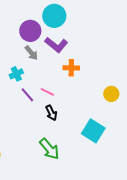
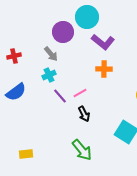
purple L-shape: (56, 45) -> (103, 42), moved
gray arrow: (31, 53) -> (51, 54), moved
pink line: (47, 92) -> (80, 93), turned -56

